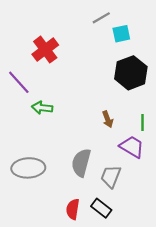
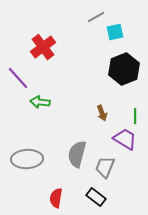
red semicircle: (73, 209) -> (56, 198), moved

